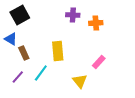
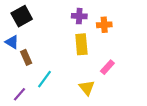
yellow rectangle: (58, 51) -> (81, 44), moved
purple line: (18, 77) -> (20, 94), moved

